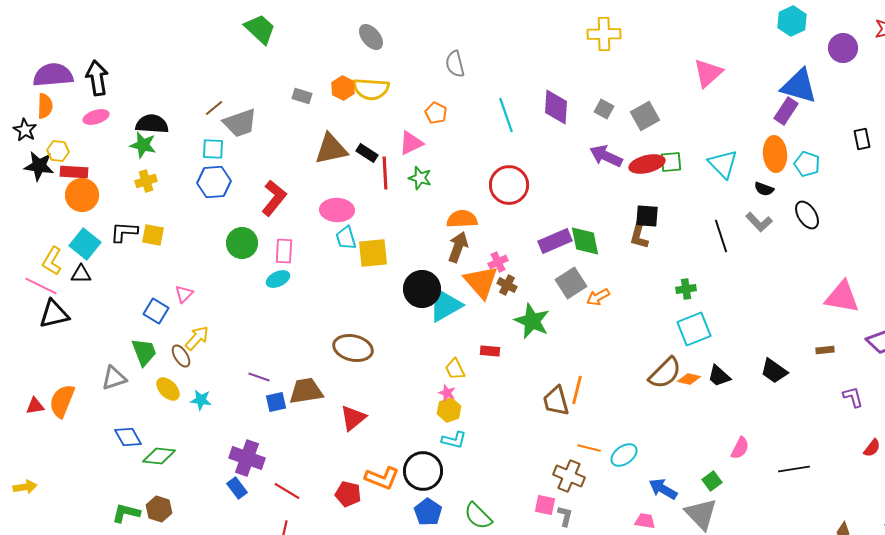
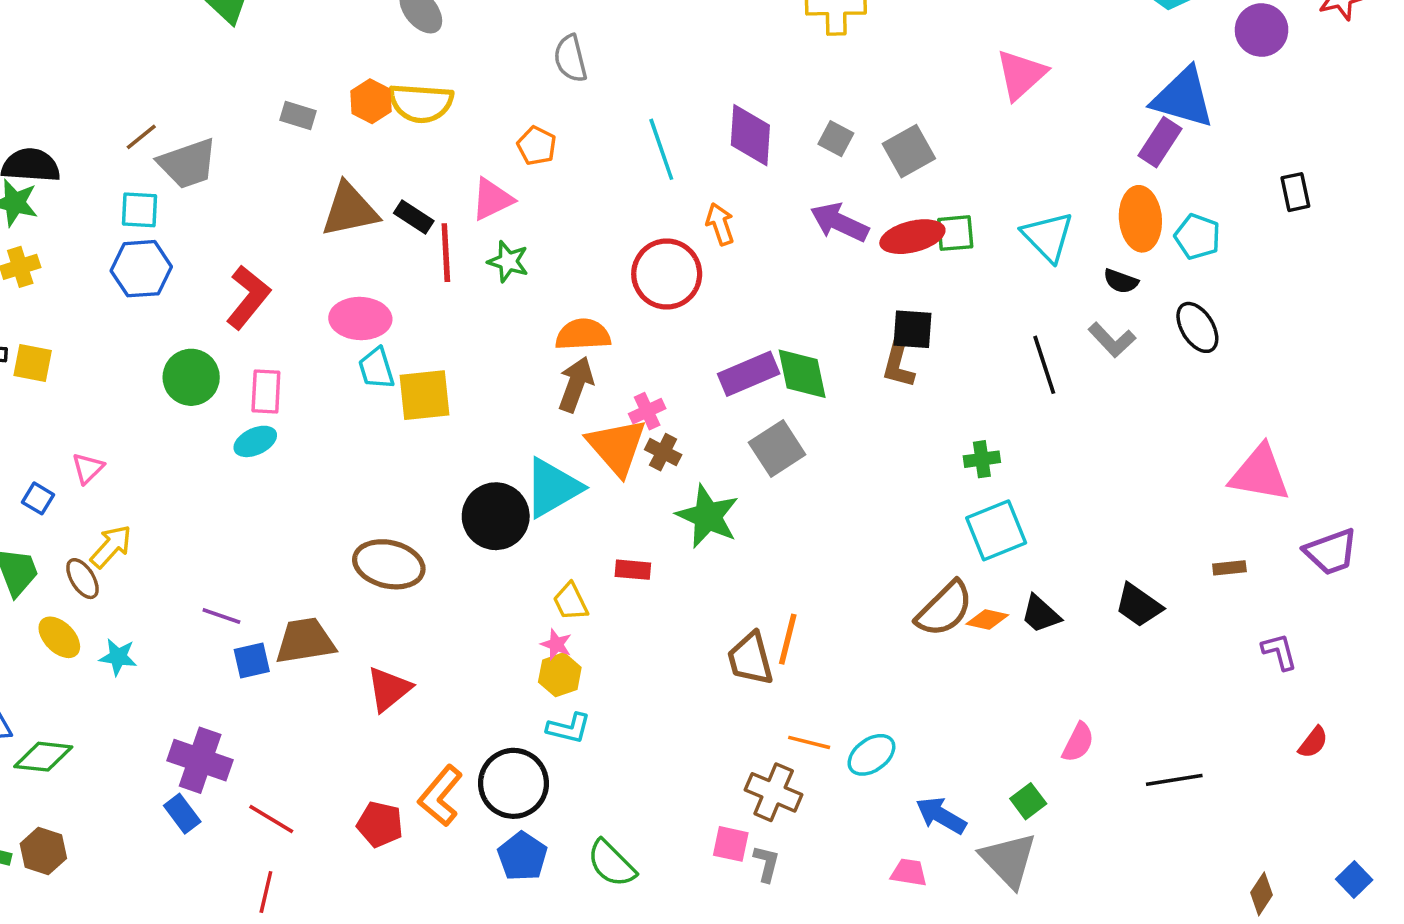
black circle: (422, 289) -> (496, 516), moved
orange arrow: (598, 297) -> (720, 224), moved, turned 100
blue square: (156, 311) -> (38, 498), size x0.7
orange L-shape: (382, 478) -> (440, 796), turned 108

